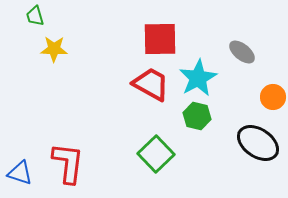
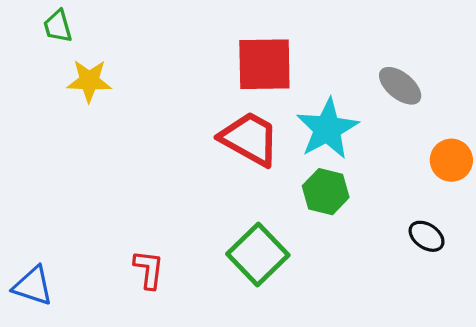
black ellipse: (258, 143) -> (427, 236), size x0.5
red L-shape: (68, 163) -> (149, 269), moved, size x0.6

